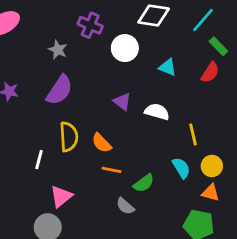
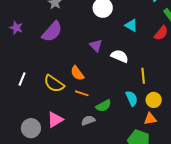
yellow semicircle: (69, 137) -> (54, 84), moved, turned 120
white line: (39, 160) -> (22, 79), moved
orange triangle: (211, 193) -> (150, 119), turned -32
pink triangle: (61, 196) -> (55, 120), moved
gray semicircle: (125, 206) -> (88, 120), turned 112

